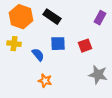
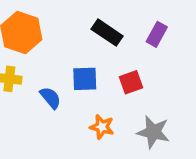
black rectangle: (52, 17) -> (107, 33), moved
orange star: (45, 81) -> (102, 127), moved

